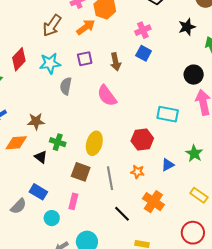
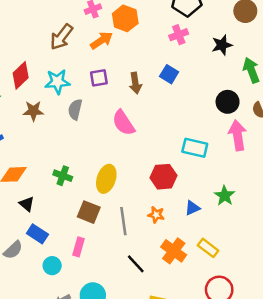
pink cross: (143, 30) -> (179, 35), moved
brown star: (36, 121) -> (33, 111), moved
black triangle: (41, 157) -> (27, 204), moved
yellow rectangle: (199, 195) -> (208, 248), moved

